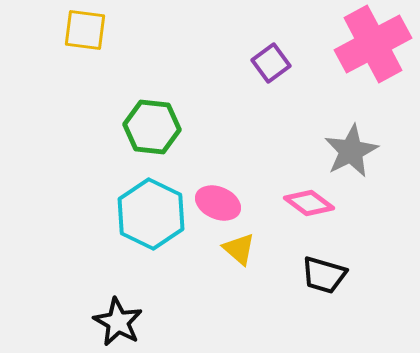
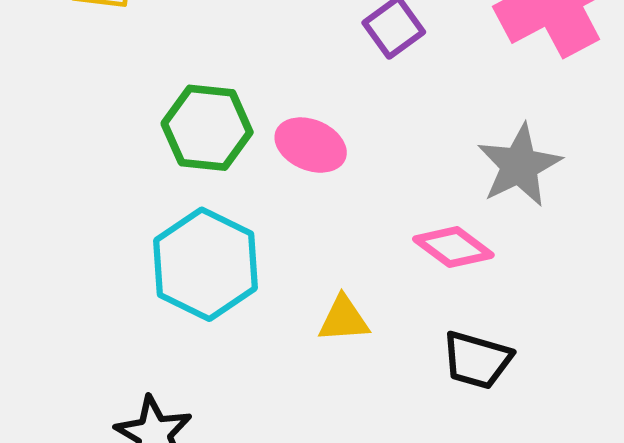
pink ellipse: (218, 203) -> (311, 145), moved
yellow triangle: (239, 249) -> (344, 319), turned -45

